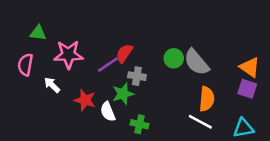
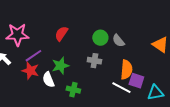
gray semicircle: (197, 62) -> (118, 41), size x0.6
purple line: (108, 65) -> (33, 56), moved
gray cross: (137, 76) -> (94, 61), moved
purple square: (247, 89) -> (136, 81), moved

